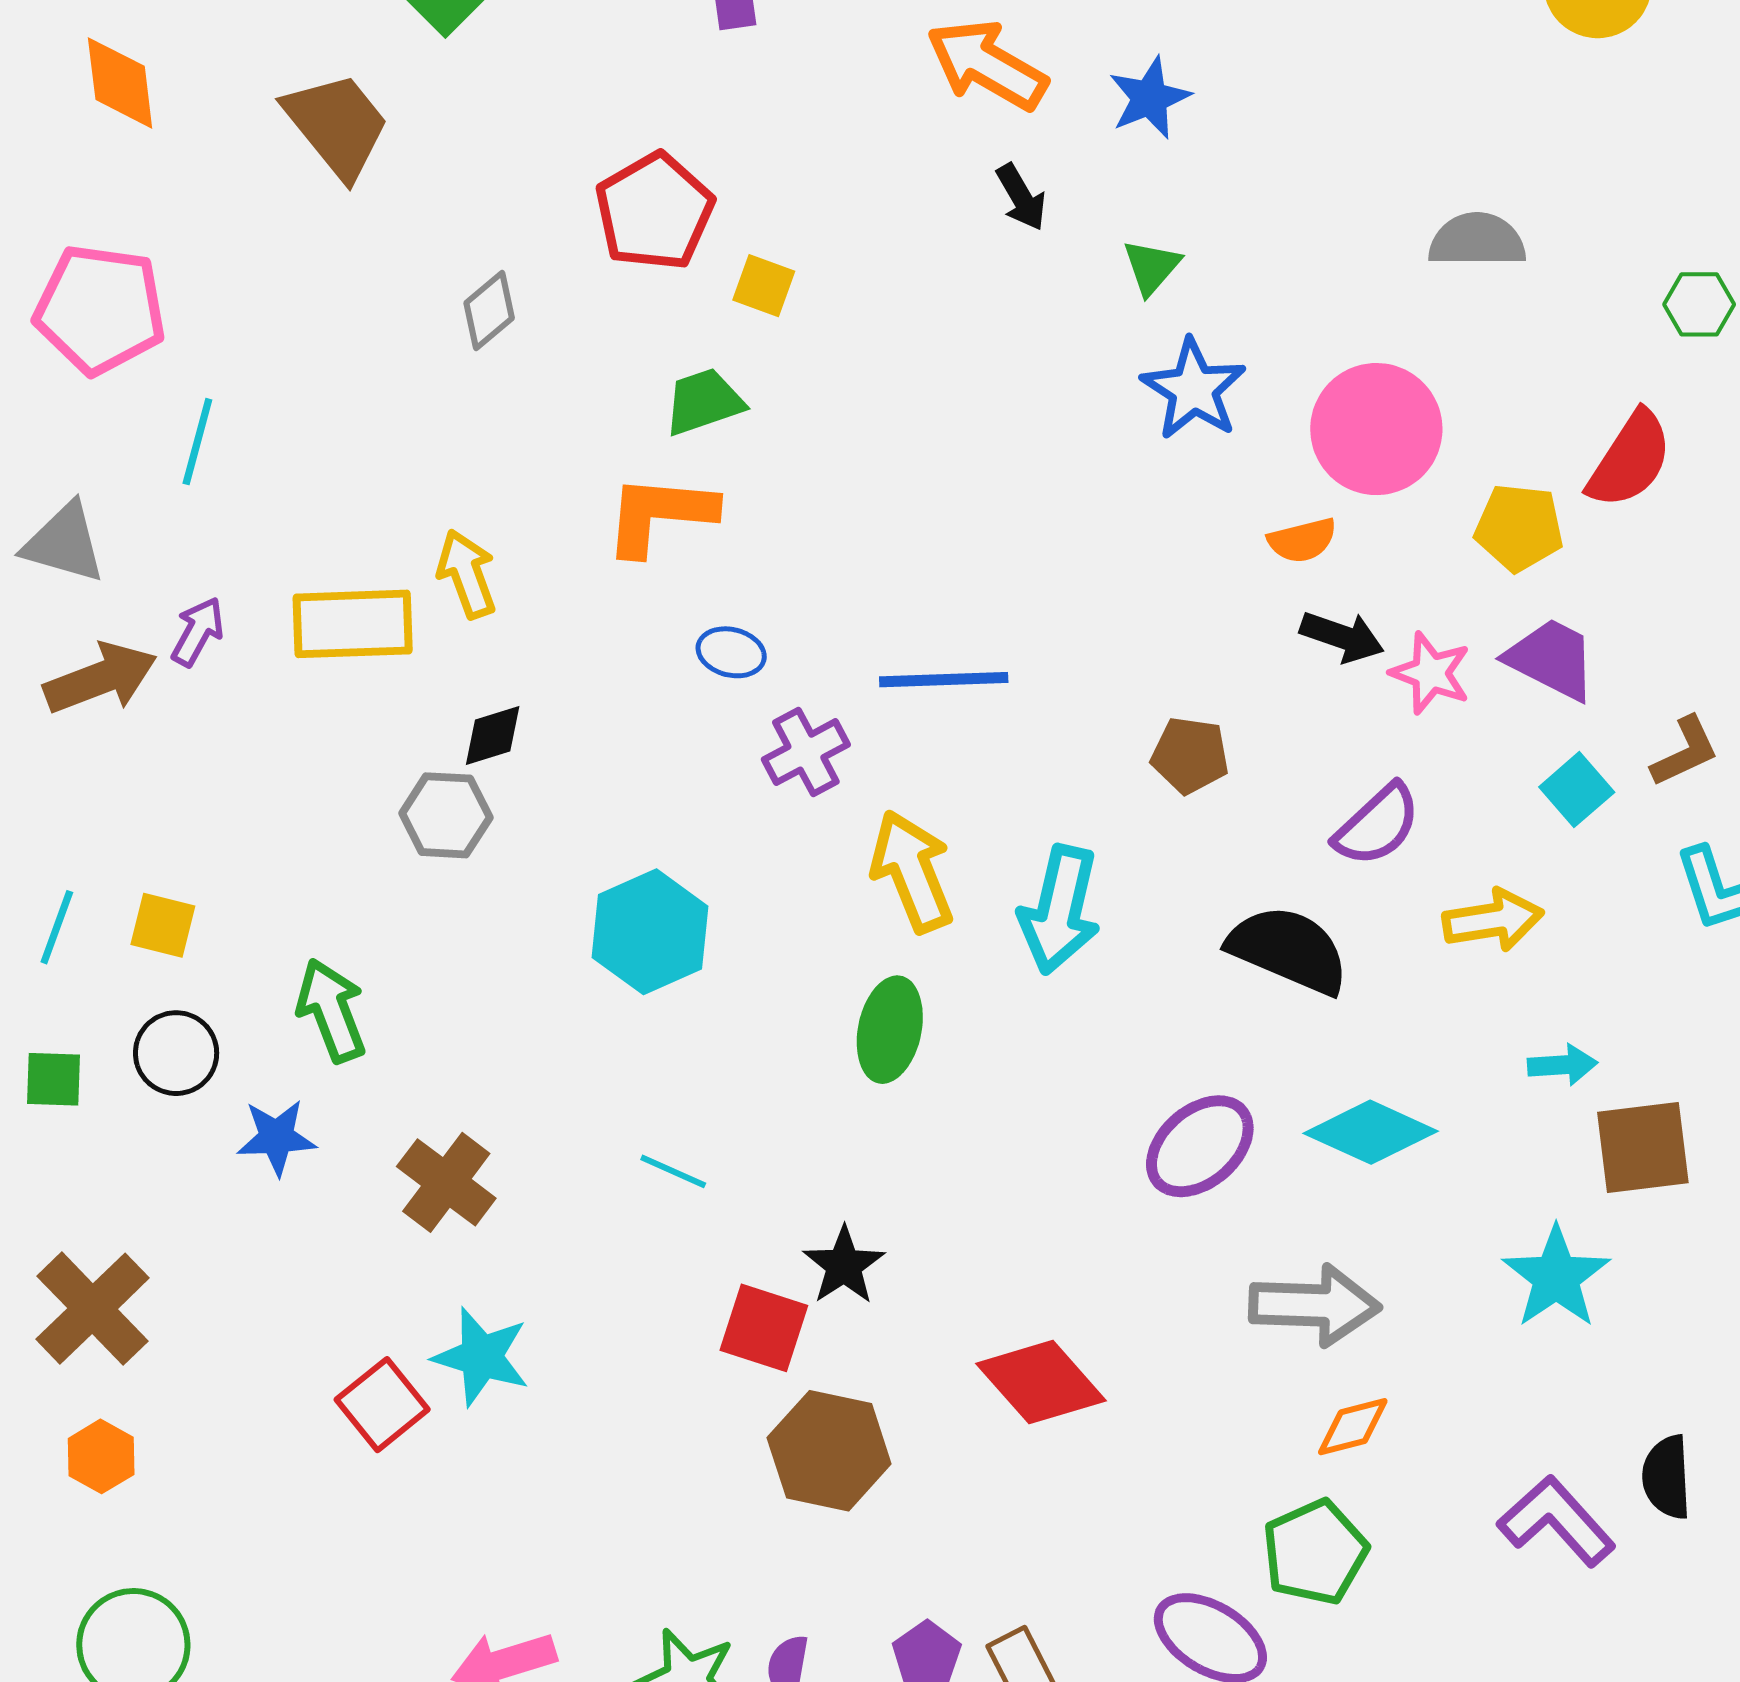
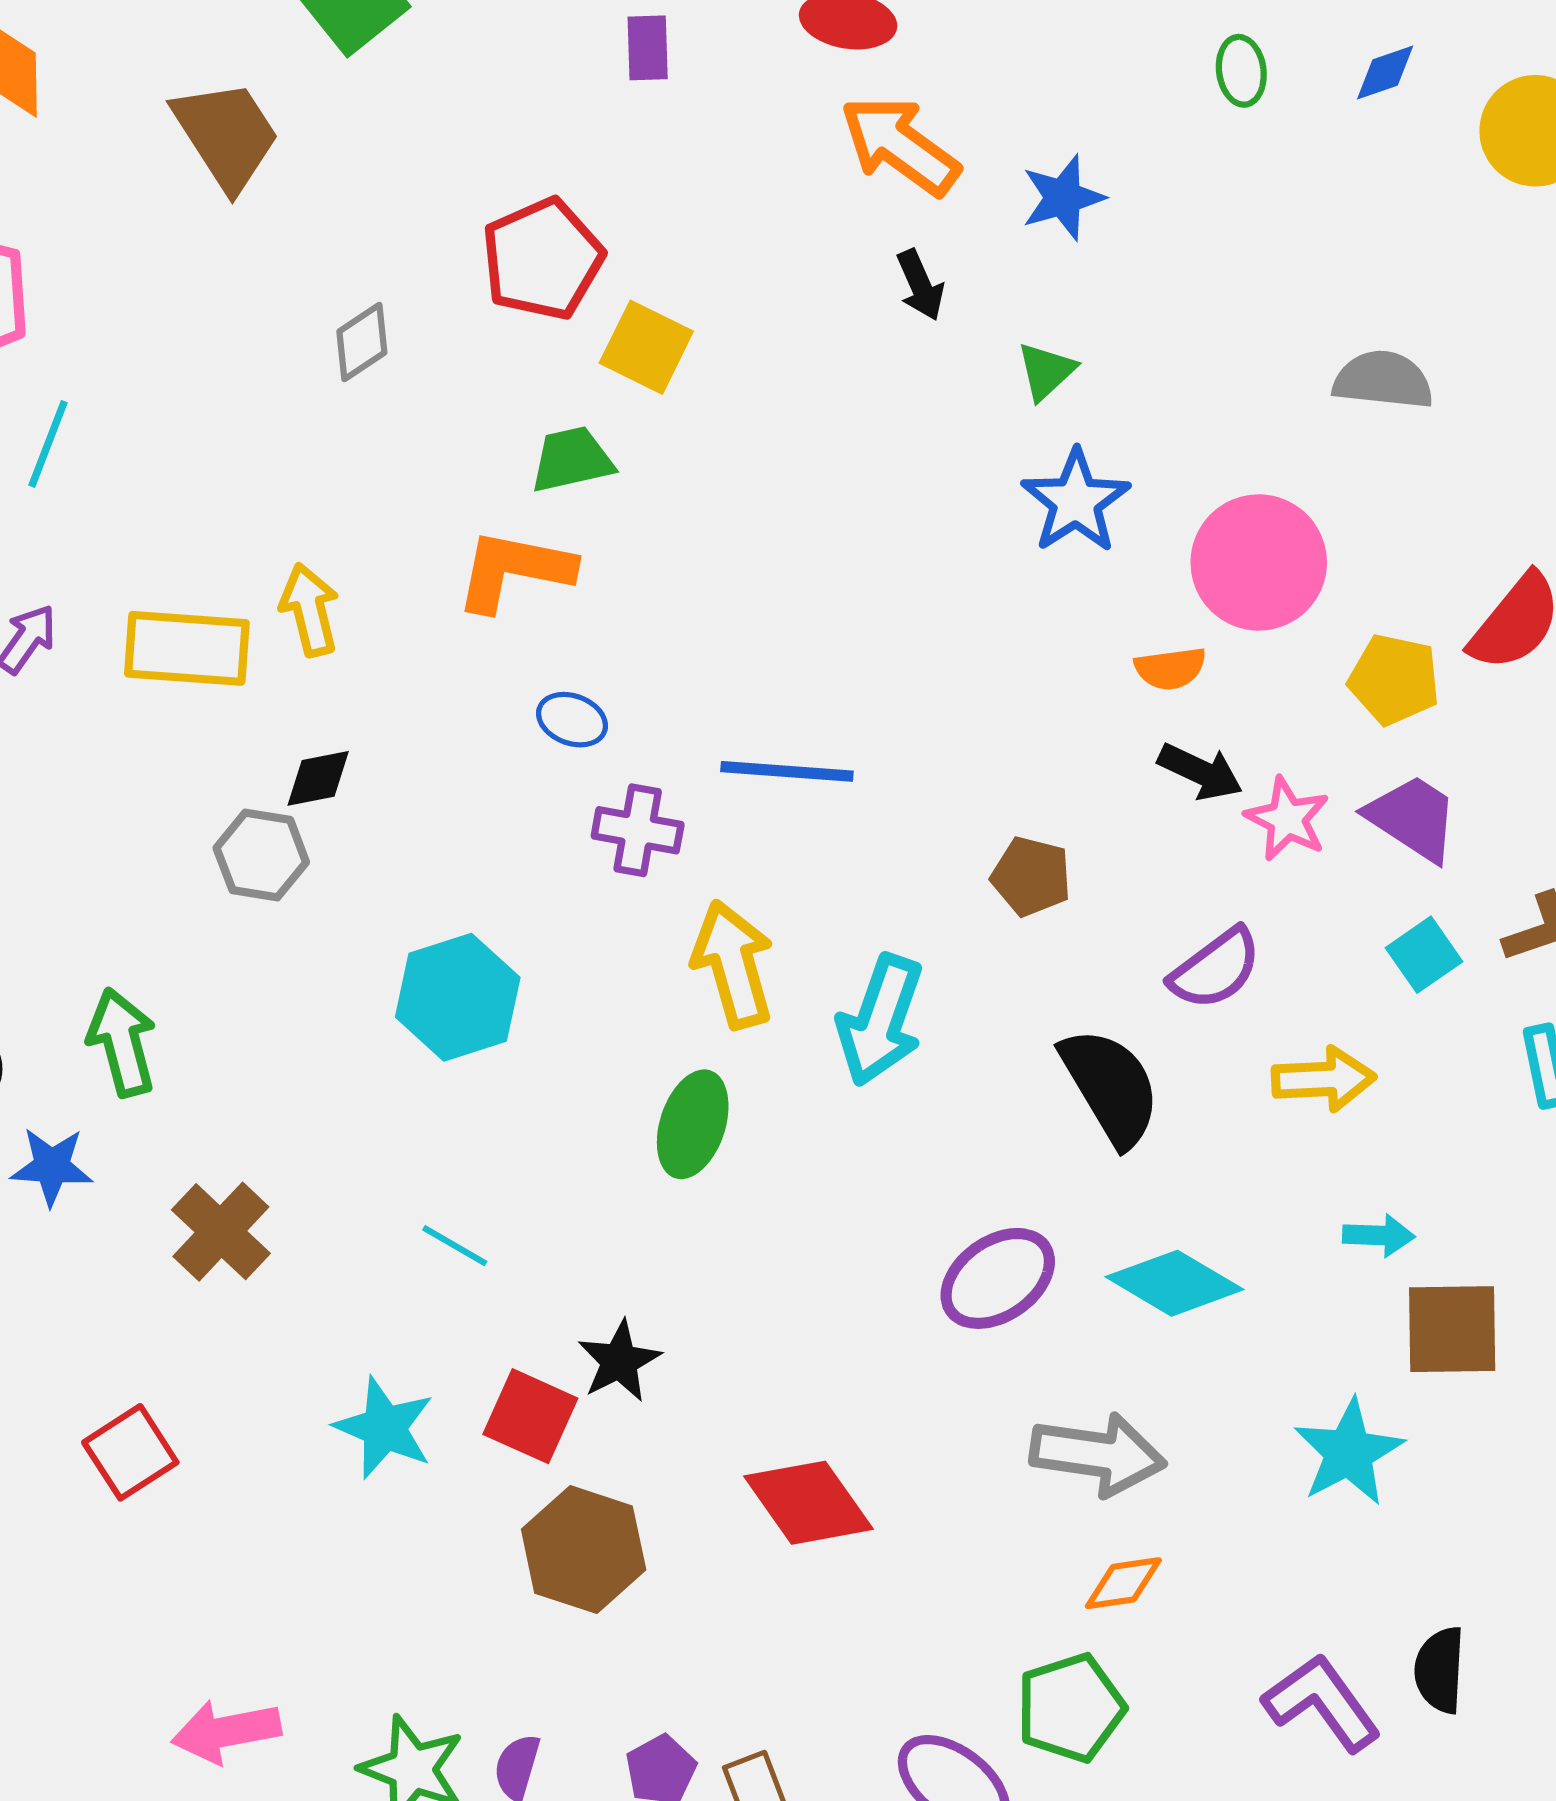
yellow square: (764, 286) -> (646, 347), size x1.4
purple cross: (806, 752) -> (638, 830), turned 32
black semicircle: (1288, 950) -> (1111, 1087), turned 30
cyan star: (481, 1357) -> (384, 1428), moved

